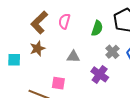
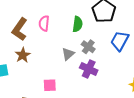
gray cross: (112, 52) -> (88, 47), moved
gray triangle: (73, 57) -> (68, 54), moved, turned -32

